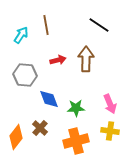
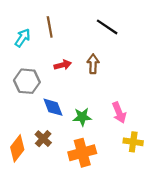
brown arrow: (86, 59) -> (93, 64), size x0.7
yellow cross: (110, 131) -> (133, 142), moved

